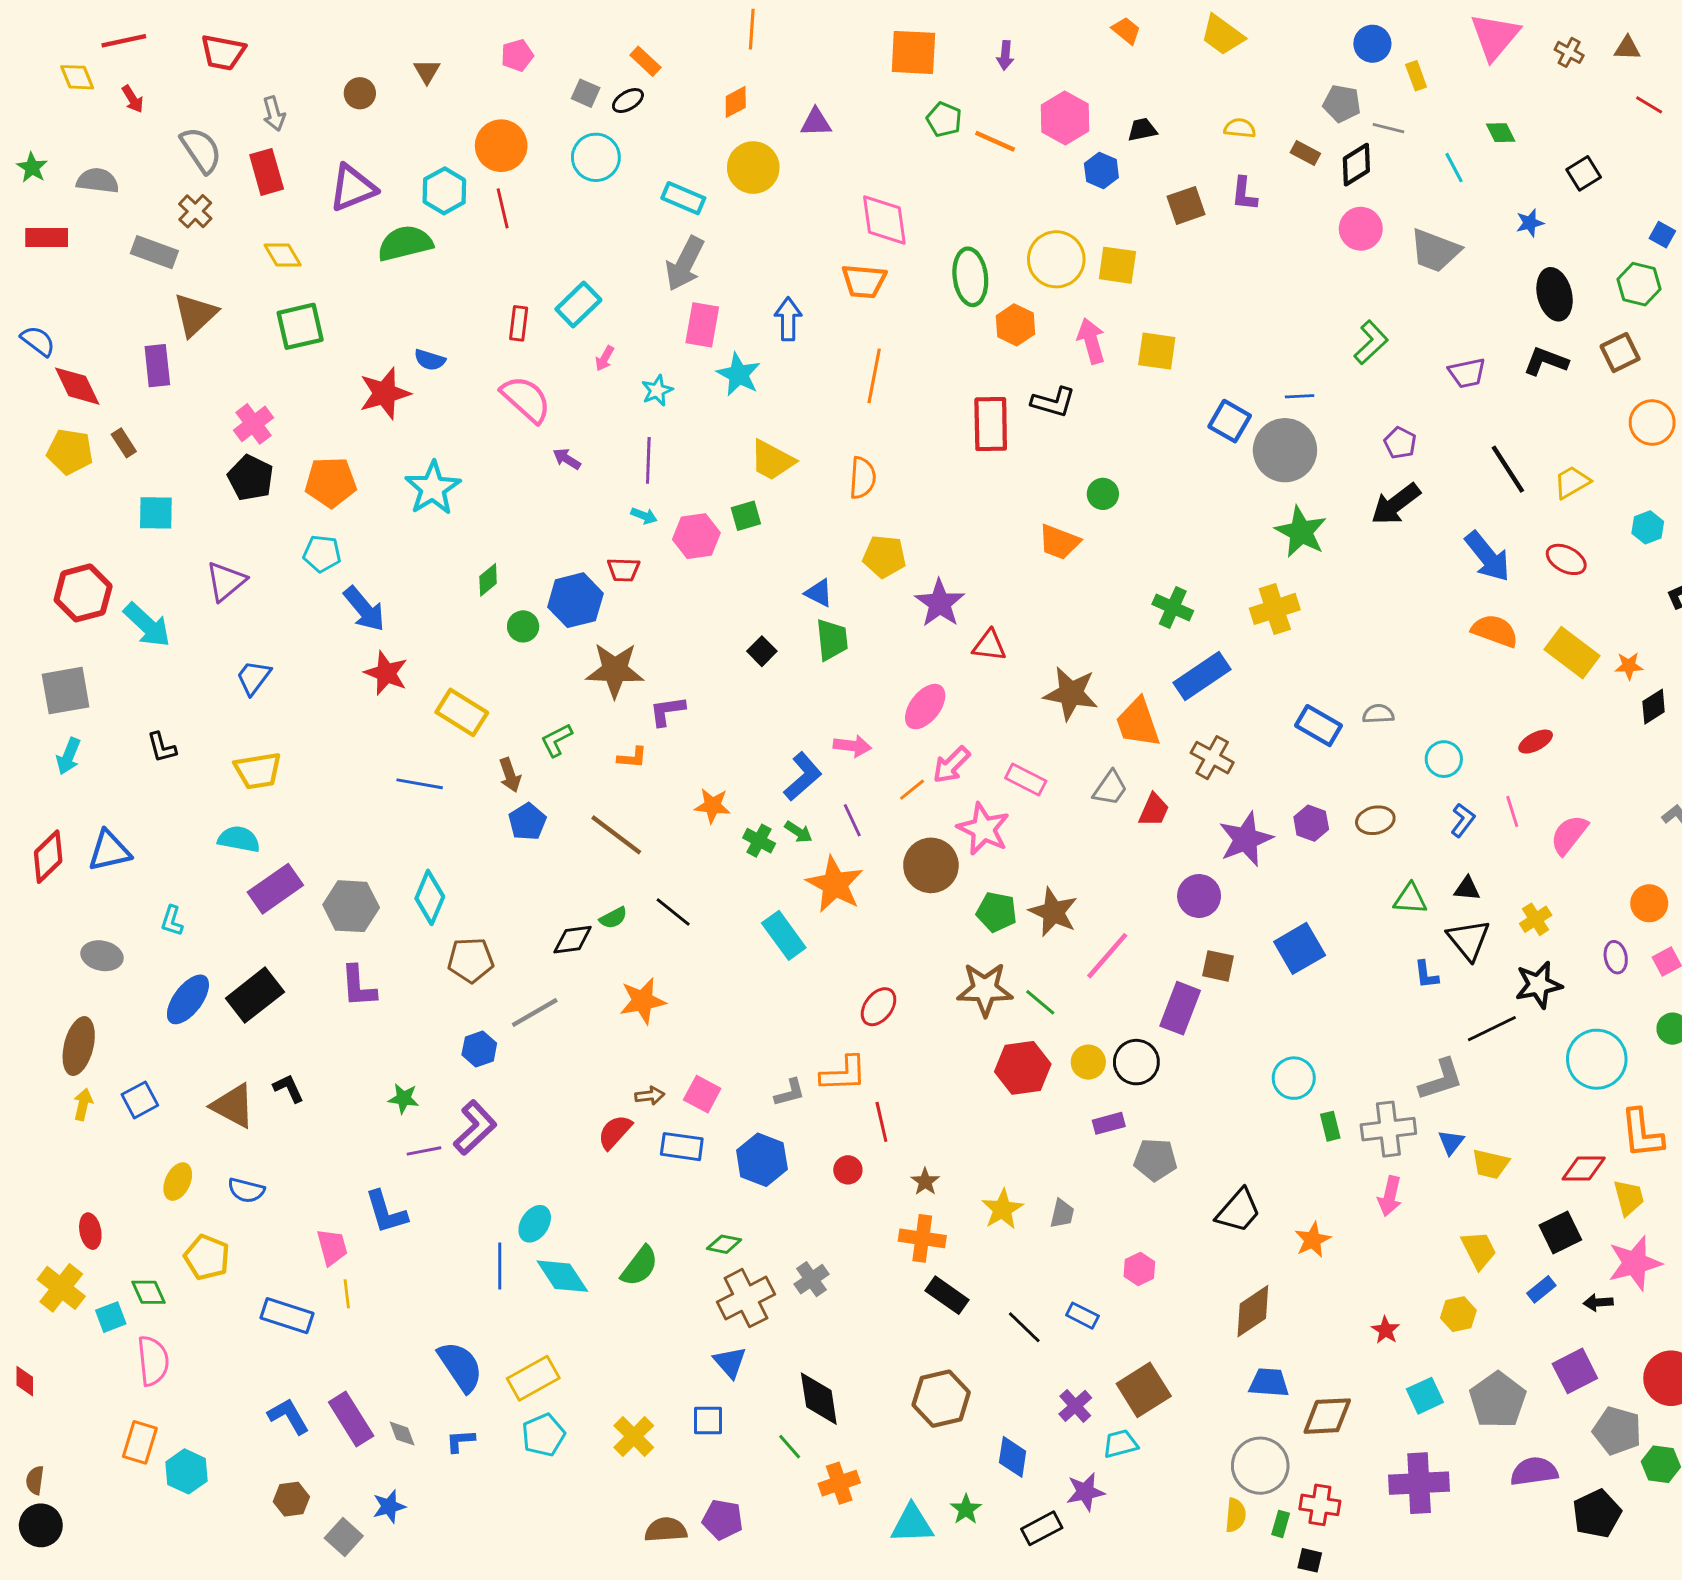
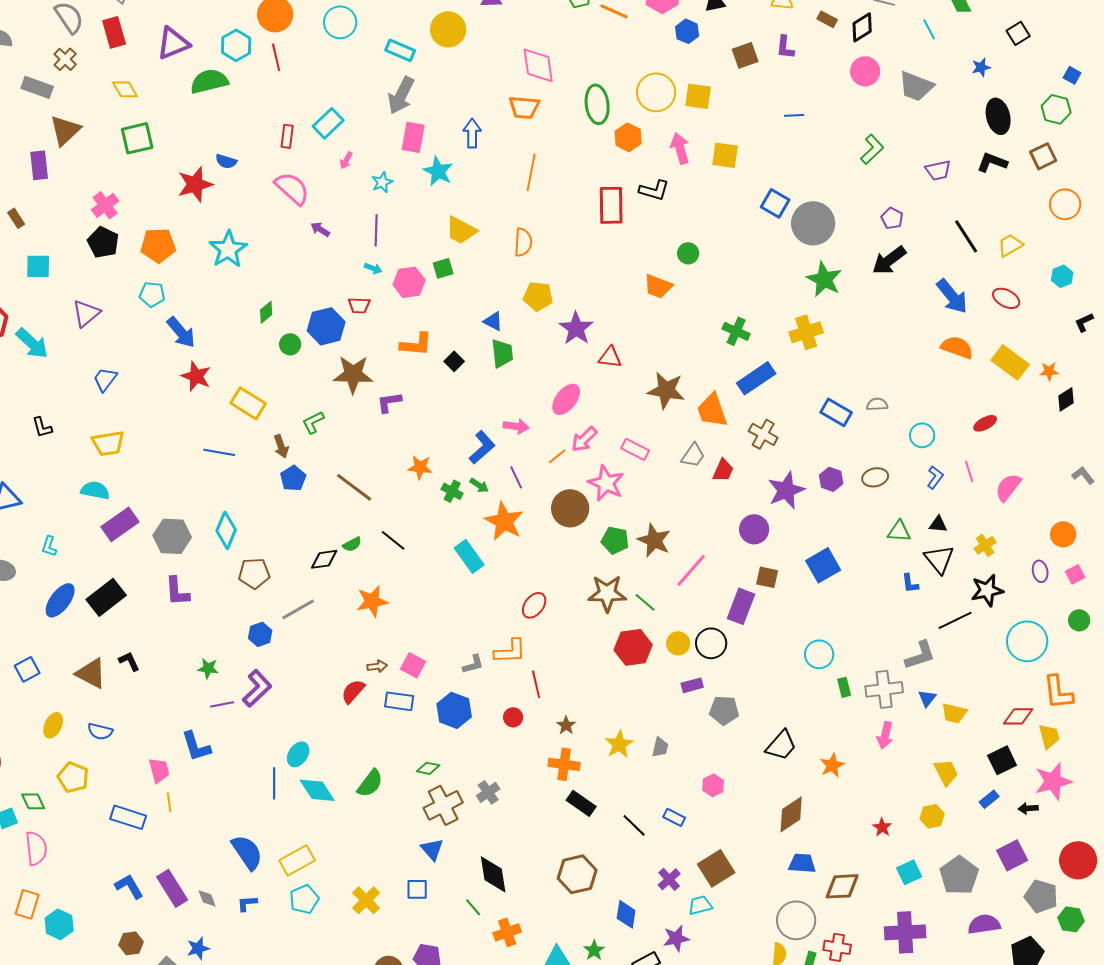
blue line: (1300, 396) -> (794, 115), moved
orange L-shape: (632, 758) -> (416, 344), moved, size x1.6

